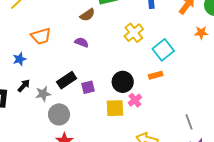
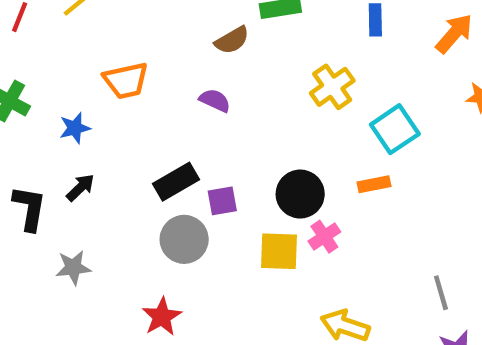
gray star: (43, 94) -> (73, 268), moved
gray circle: (59, 114) -> (184, 239), moved

